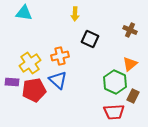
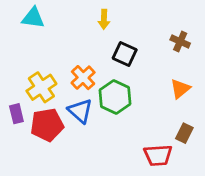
orange cross: (60, 56) -> (83, 78), turned -30
purple rectangle: (12, 82) -> (16, 114), turned 72
green hexagon: (115, 82) -> (115, 97), moved

